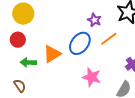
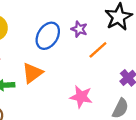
blue ellipse: (80, 43) -> (48, 36), moved

